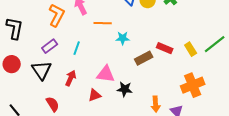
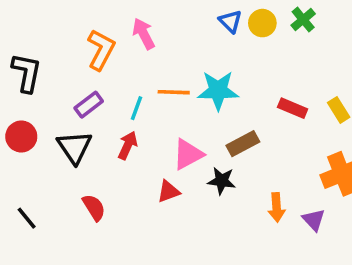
orange line: (103, 23) -> (174, 92), moved
cyan star: (123, 38) -> (218, 90), size x1.6
brown rectangle: (144, 58) -> (243, 144), moved
pink triangle: (106, 74) -> (188, 154), turned -36
red arrow: (71, 78) -> (128, 145), moved

